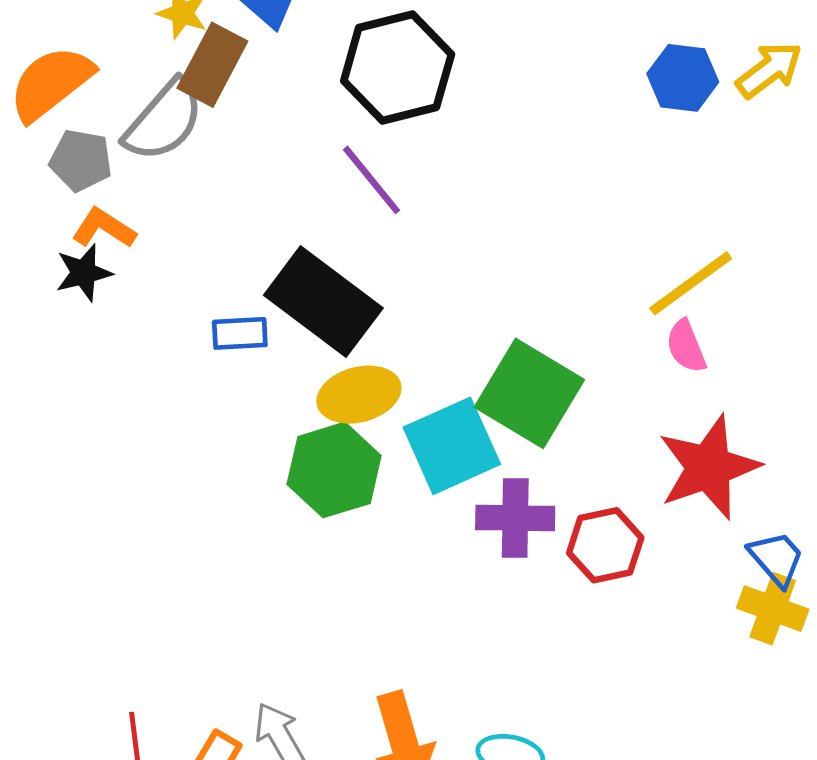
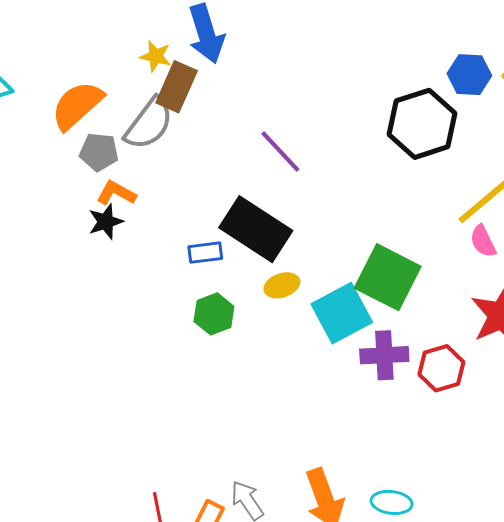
black hexagon: (398, 68) -> (422, 124), moved
yellow ellipse: (359, 395) -> (282, 285), size x0.7
green hexagon: (334, 470) -> (214, 314), moved, size x0.7

